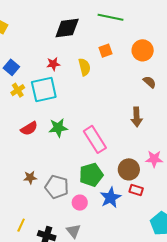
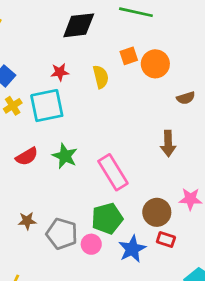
orange circle: (143, 50) -> (155, 64), moved
brown semicircle: (150, 82) -> (186, 98), turned 120
green star: (58, 128) -> (65, 156), turned 30
pink circle: (80, 203) -> (91, 244), moved

